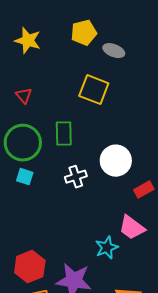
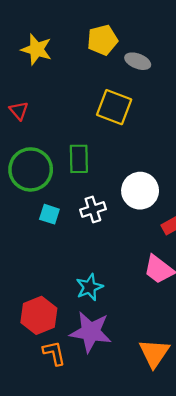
red triangle: (24, 96) -> (19, 111), moved
cyan square: (25, 177) -> (49, 214), moved
cyan star: (107, 248) -> (89, 287), moved

